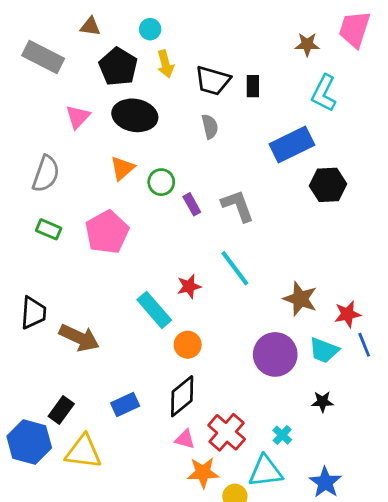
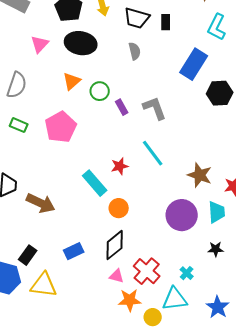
blue rectangle: (292, 145) -> (194, 64), turned -32
cyan trapezoid: (324, 350) -> (217, 212), turned -115

